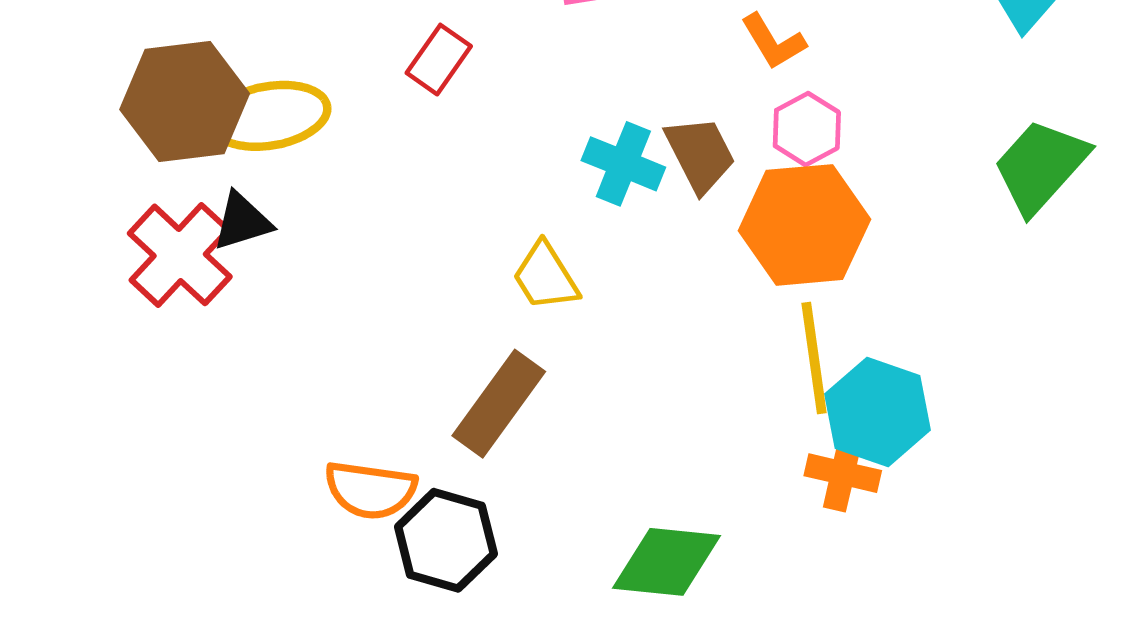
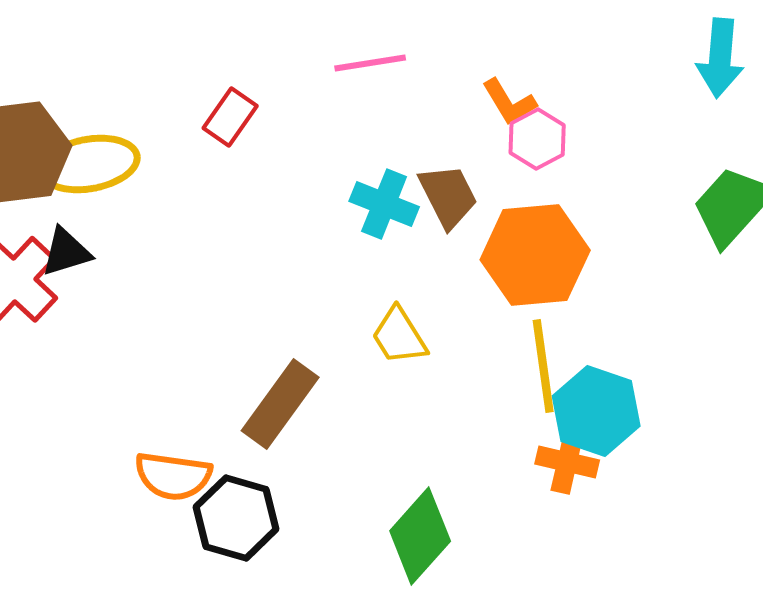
pink hexagon: (807, 129) -> (537, 139), moved
yellow trapezoid: (545, 277) -> (399, 336), moved
green diamond: (667, 562) -> (420, 536), turned -54

